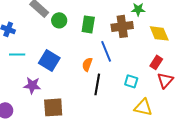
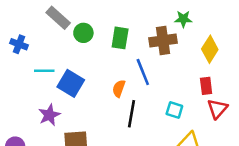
yellow diamond: (159, 33) -> (210, 49), turned 55
cyan line: (17, 54) -> (44, 71), moved
red rectangle: (156, 62) -> (206, 86), turned -40
purple star: (32, 85) -> (49, 115), turned -30

